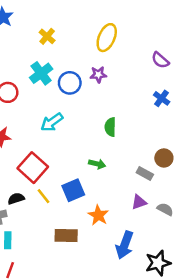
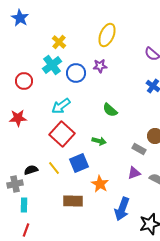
yellow cross: (47, 36) -> (59, 42), moved
green semicircle: (110, 127) -> (110, 110), turned -49
red square: (33, 168) -> (62, 134), moved

